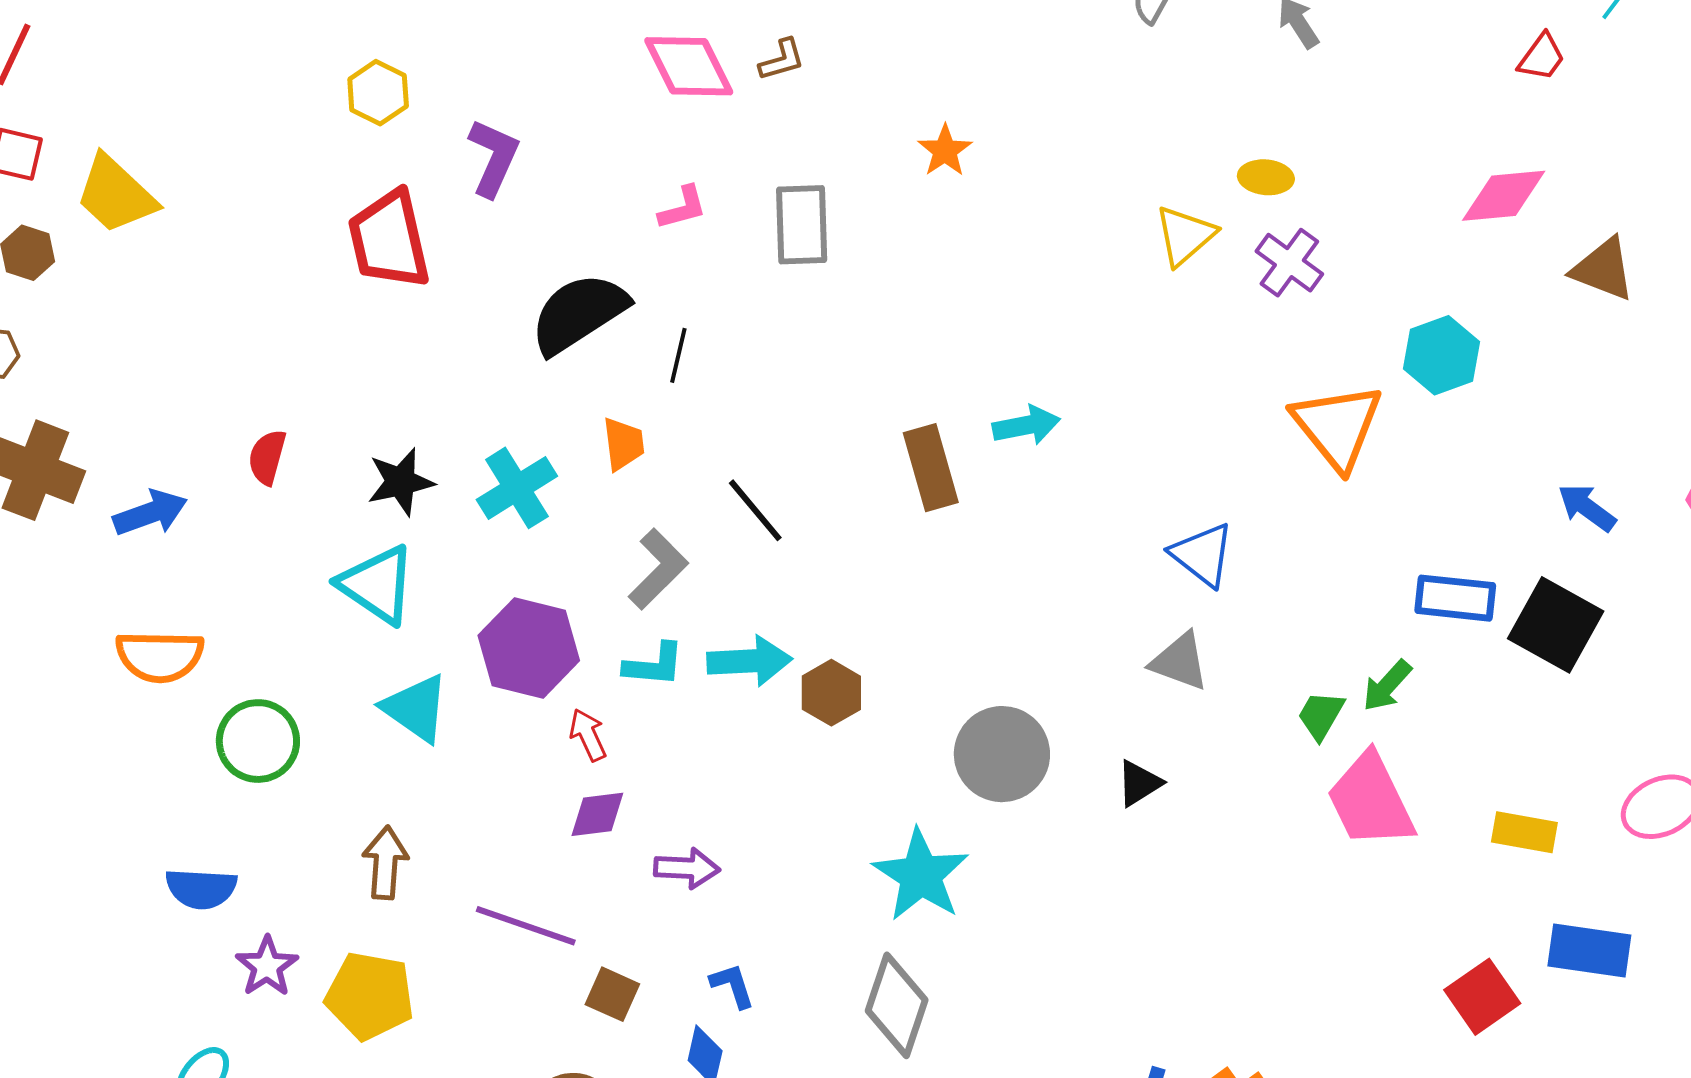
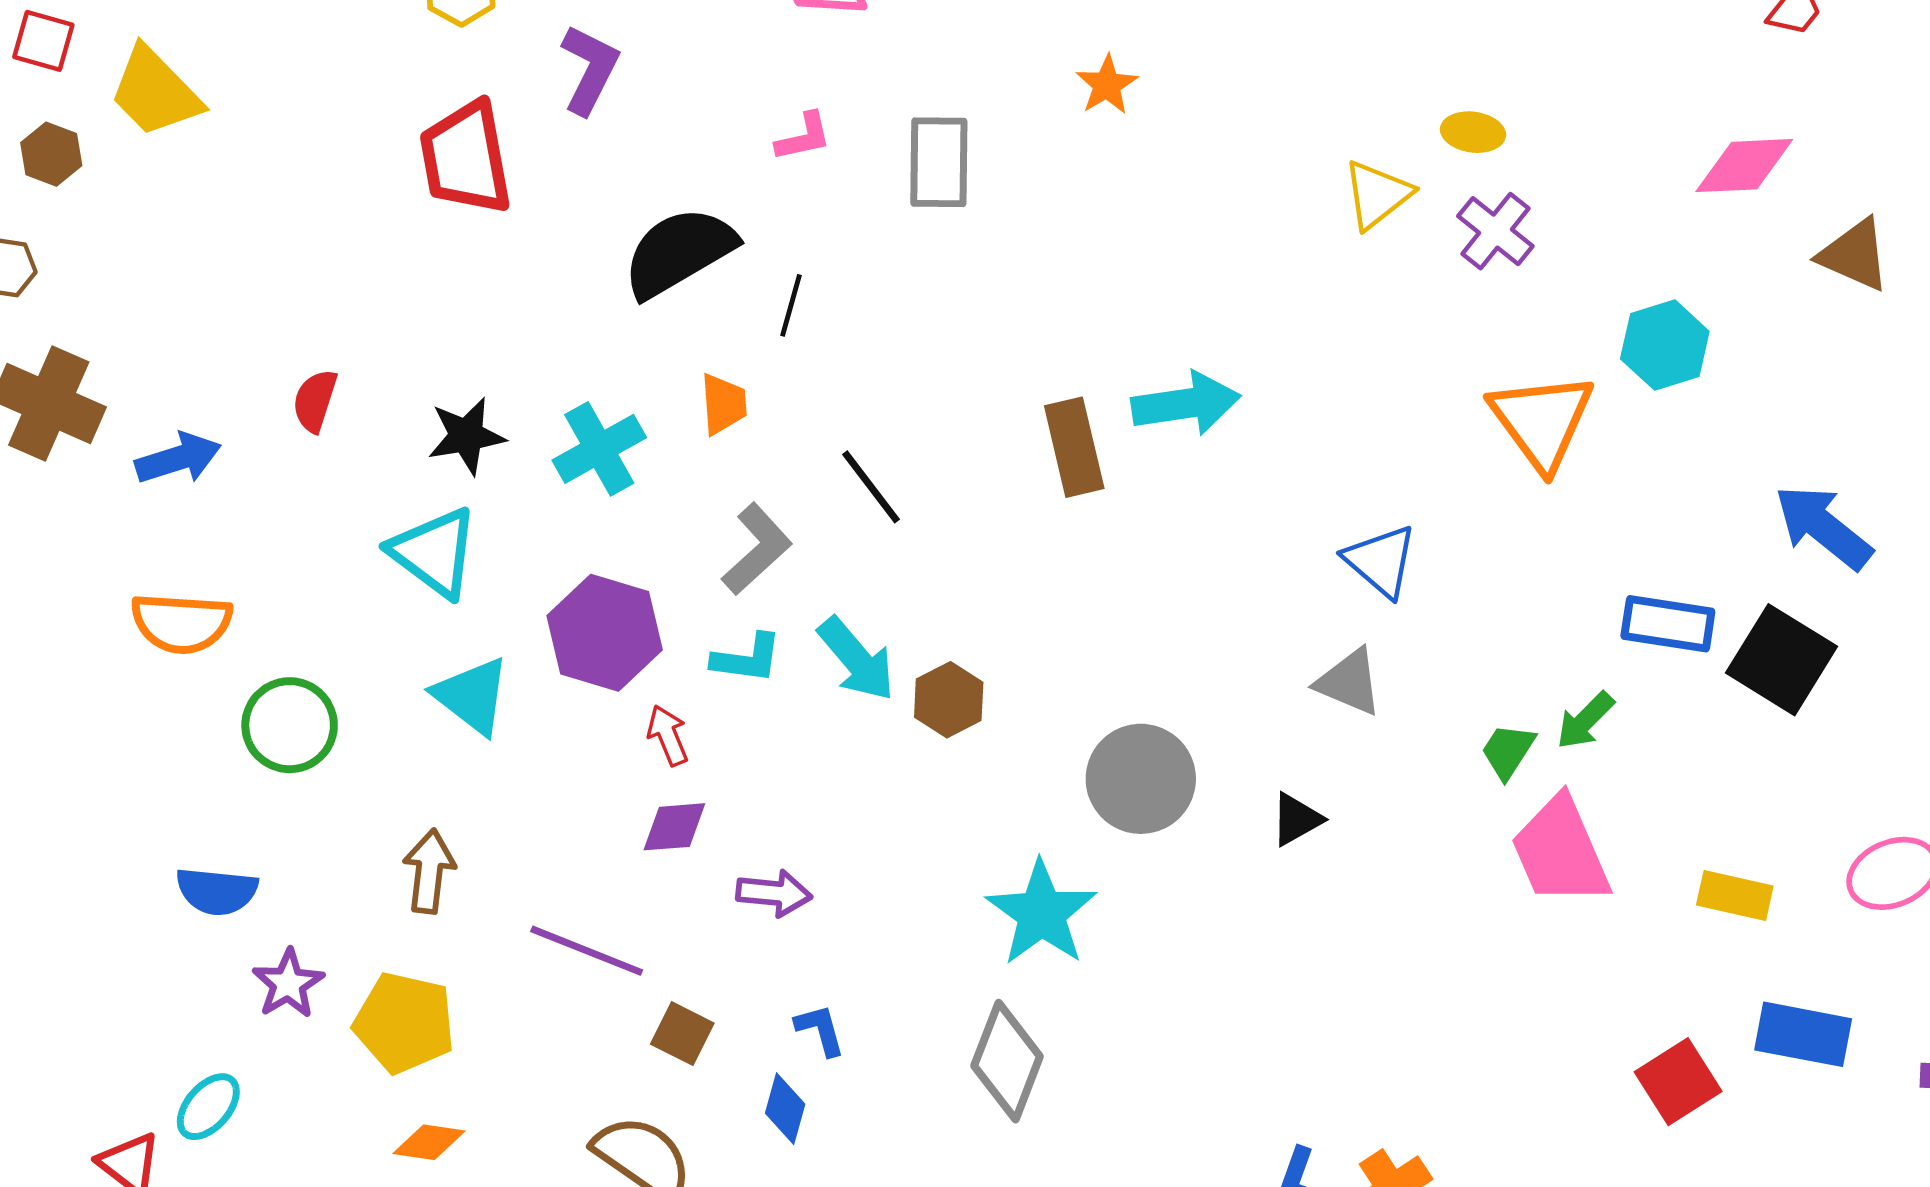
cyan arrow: (1026, 425) -> (1186, 404), size x1.4
blue arrow: (1587, 508) -> (1823, 527), size x1.5
cyan arrow: (750, 661) -> (857, 659), turned 50

